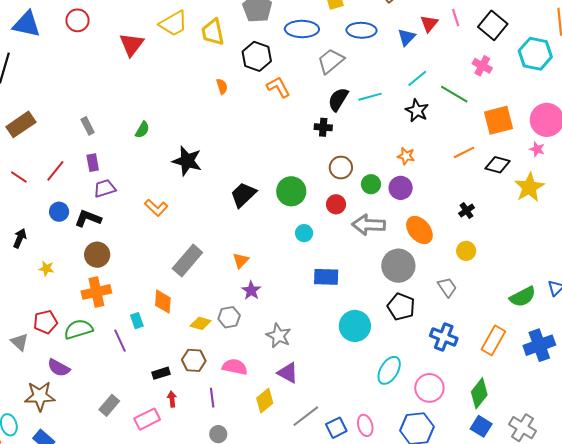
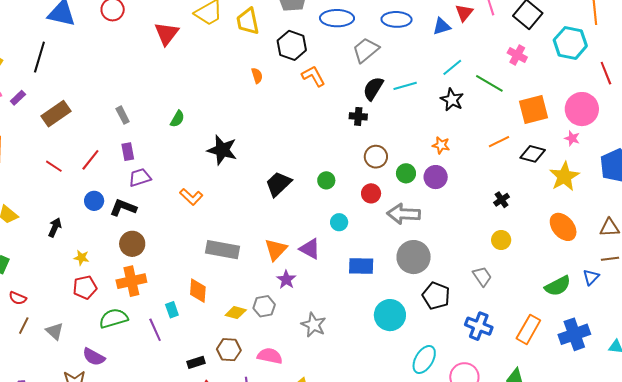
blue triangle: (407, 37) -> (442, 26), turned 30
green circle: (291, 191) -> (326, 180), size x0.6
orange ellipse: (419, 230) -> (563, 227), moved
gray rectangle: (187, 260) -> (222, 250), turned 60
orange triangle: (241, 260) -> (276, 250), size x1.4
gray circle: (398, 266) -> (414, 257), moved
red pentagon: (45, 322) -> (85, 287), moved
purple triangle: (288, 373) -> (310, 249), moved

